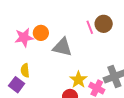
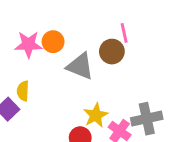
brown circle: (104, 24) -> (112, 52), moved
pink line: (90, 27) -> (124, 33), moved

